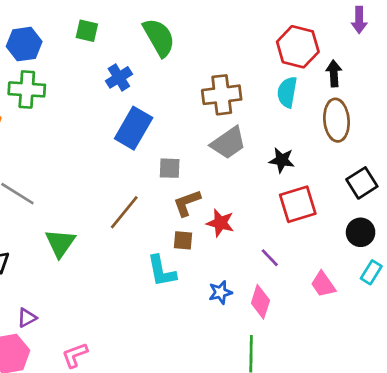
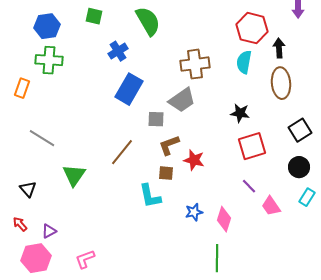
gray trapezoid: (228, 143) -> (182, 100), moved
purple line: (270, 258) -> (249, 186), moved

